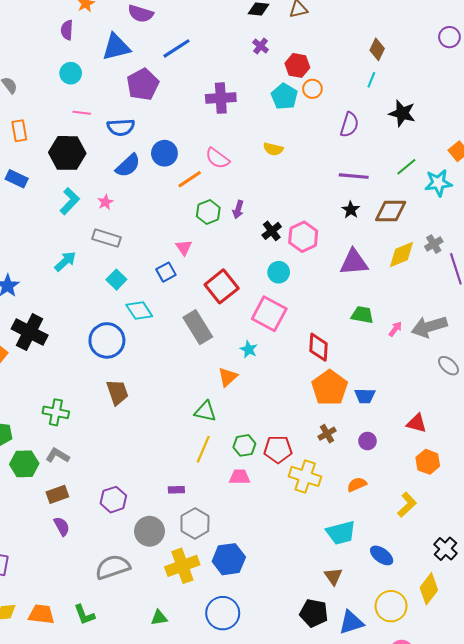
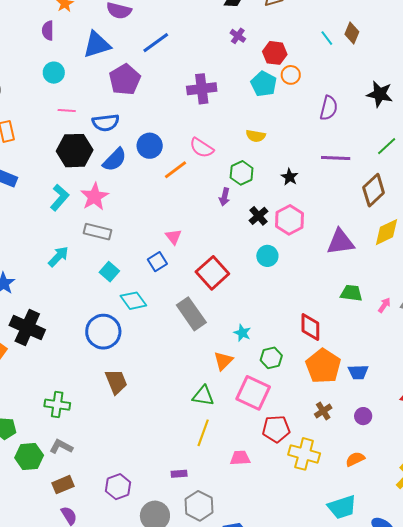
cyan line: (371, 80) -> (327, 38), moved, turned -56
black hexagon: (67, 153) -> (75, 151), moved
pink star: (105, 202) -> (95, 197), size x1.8
black star: (351, 210) -> (290, 177), moved
brown diamond: (391, 211) -> (374, 190), turned -40
green hexagon: (208, 212) -> (242, 173), moved
pink square: (269, 314) -> (253, 393), moved
green hexagon: (244, 445) -> (271, 358), moved

